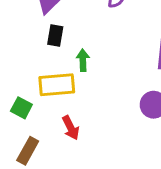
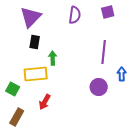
red arrow: (71, 128) -> (45, 102), turned 56

